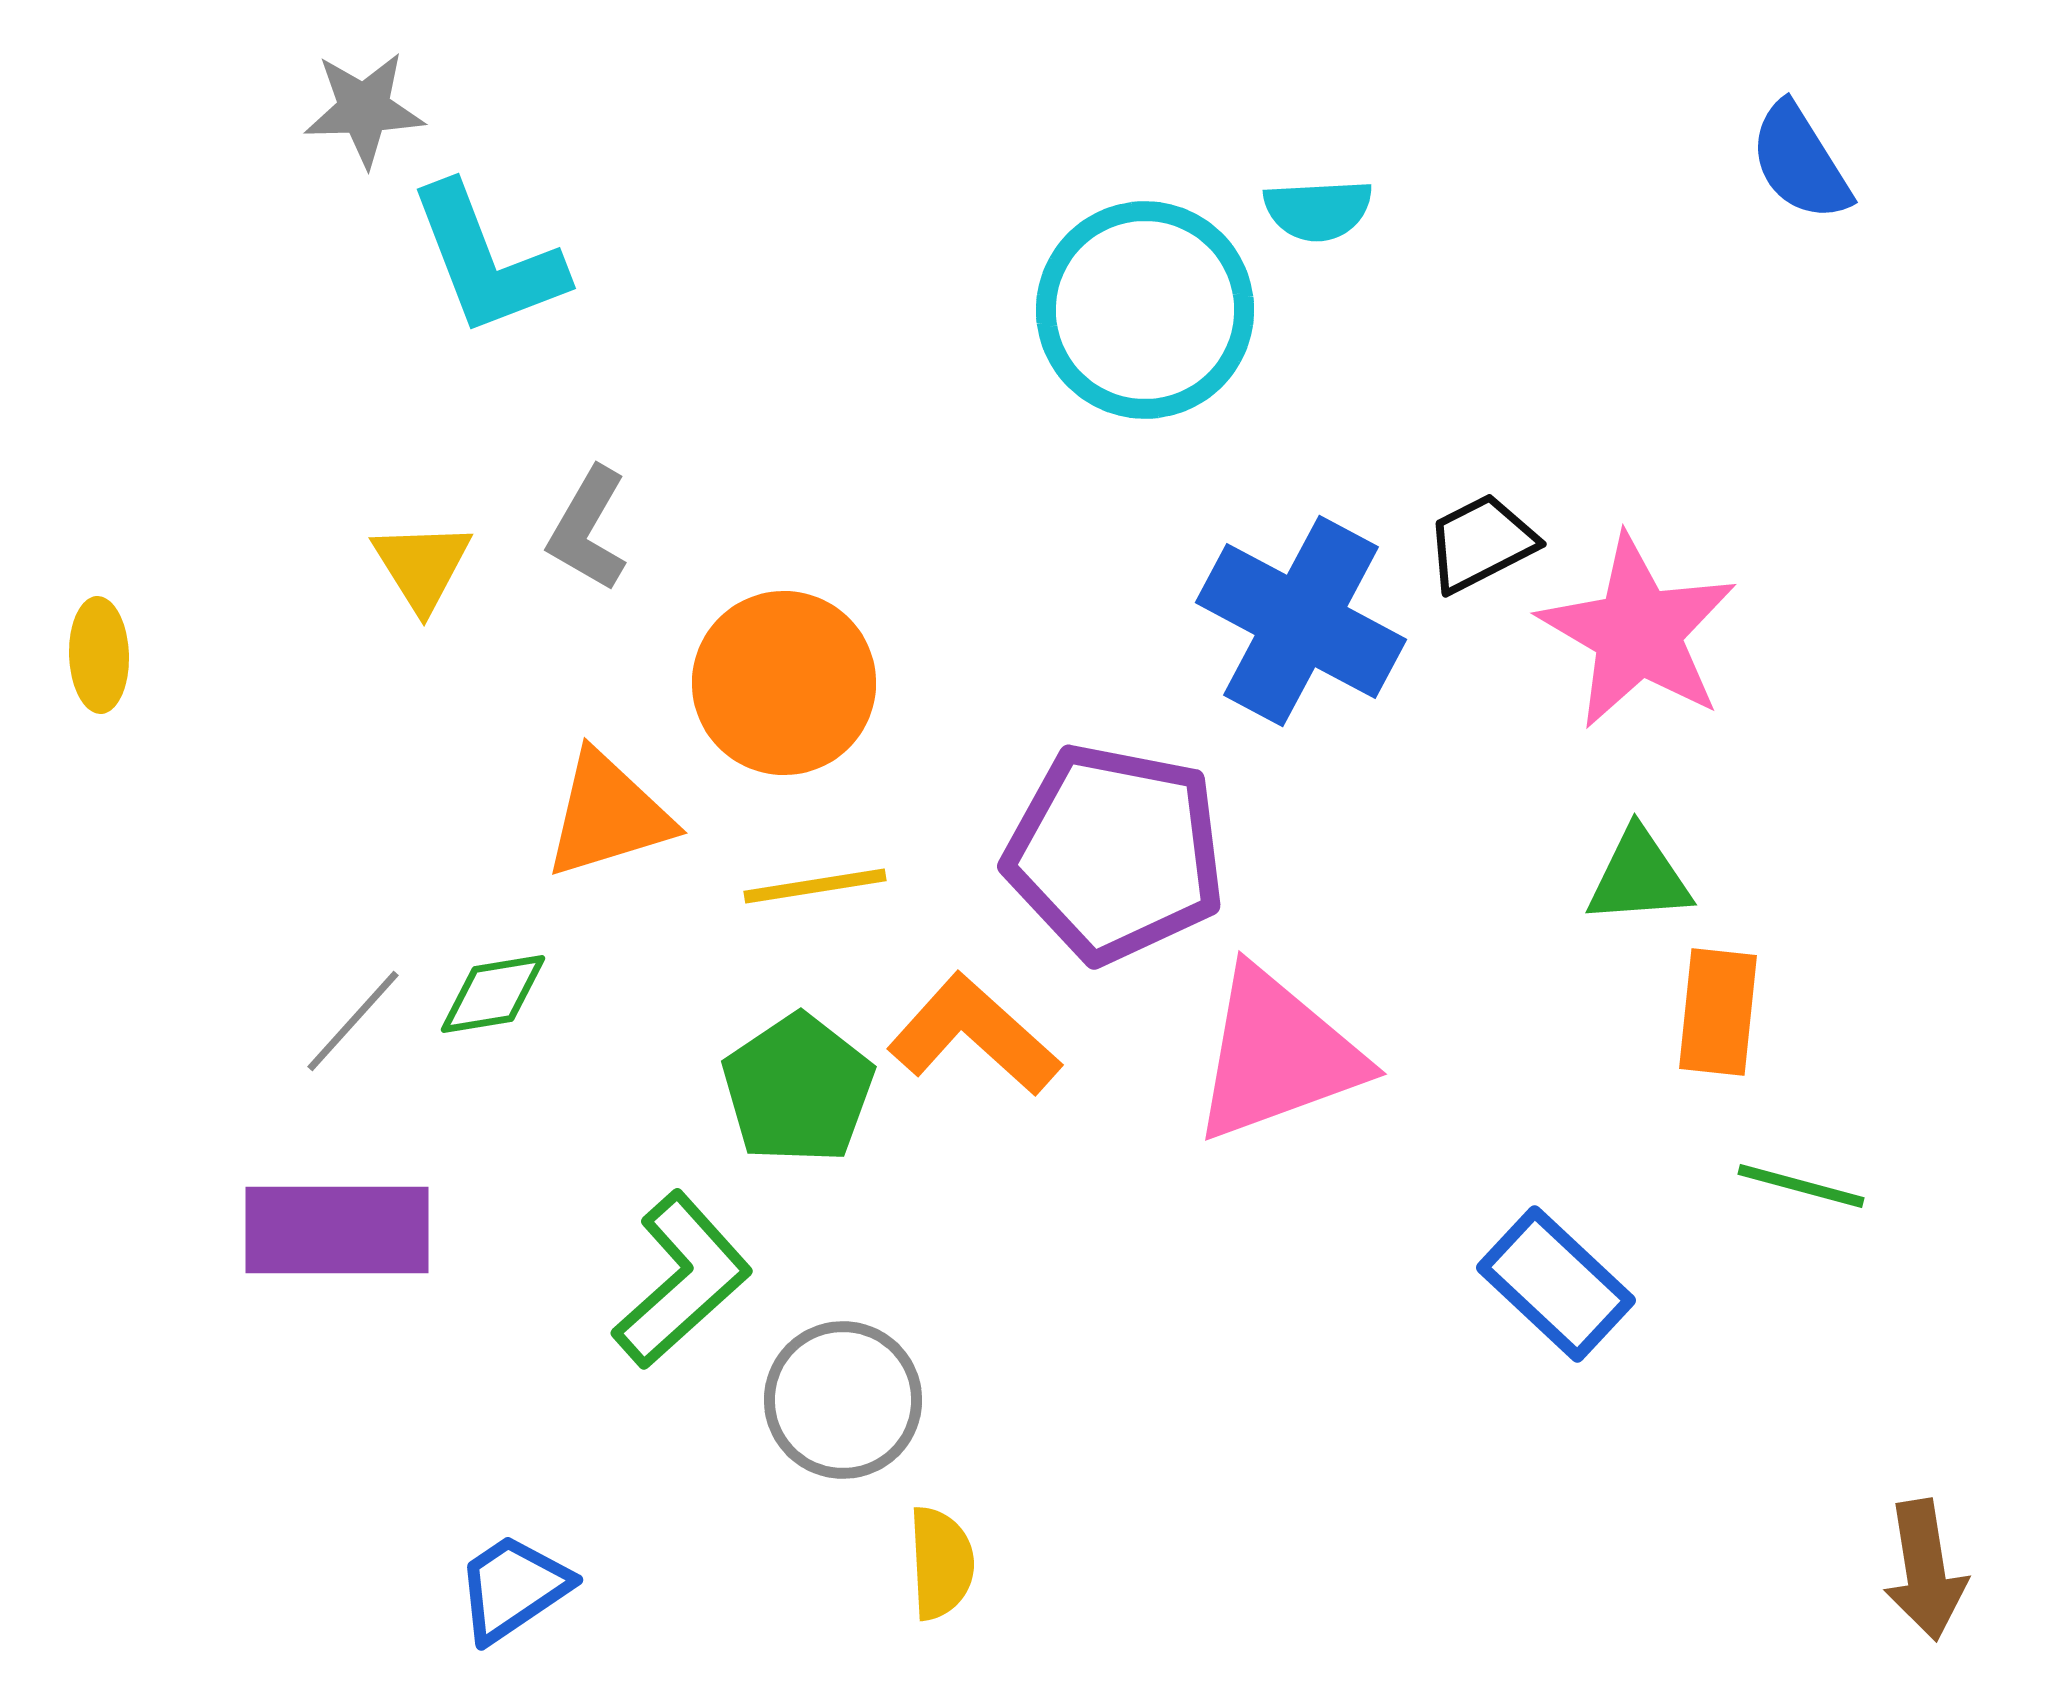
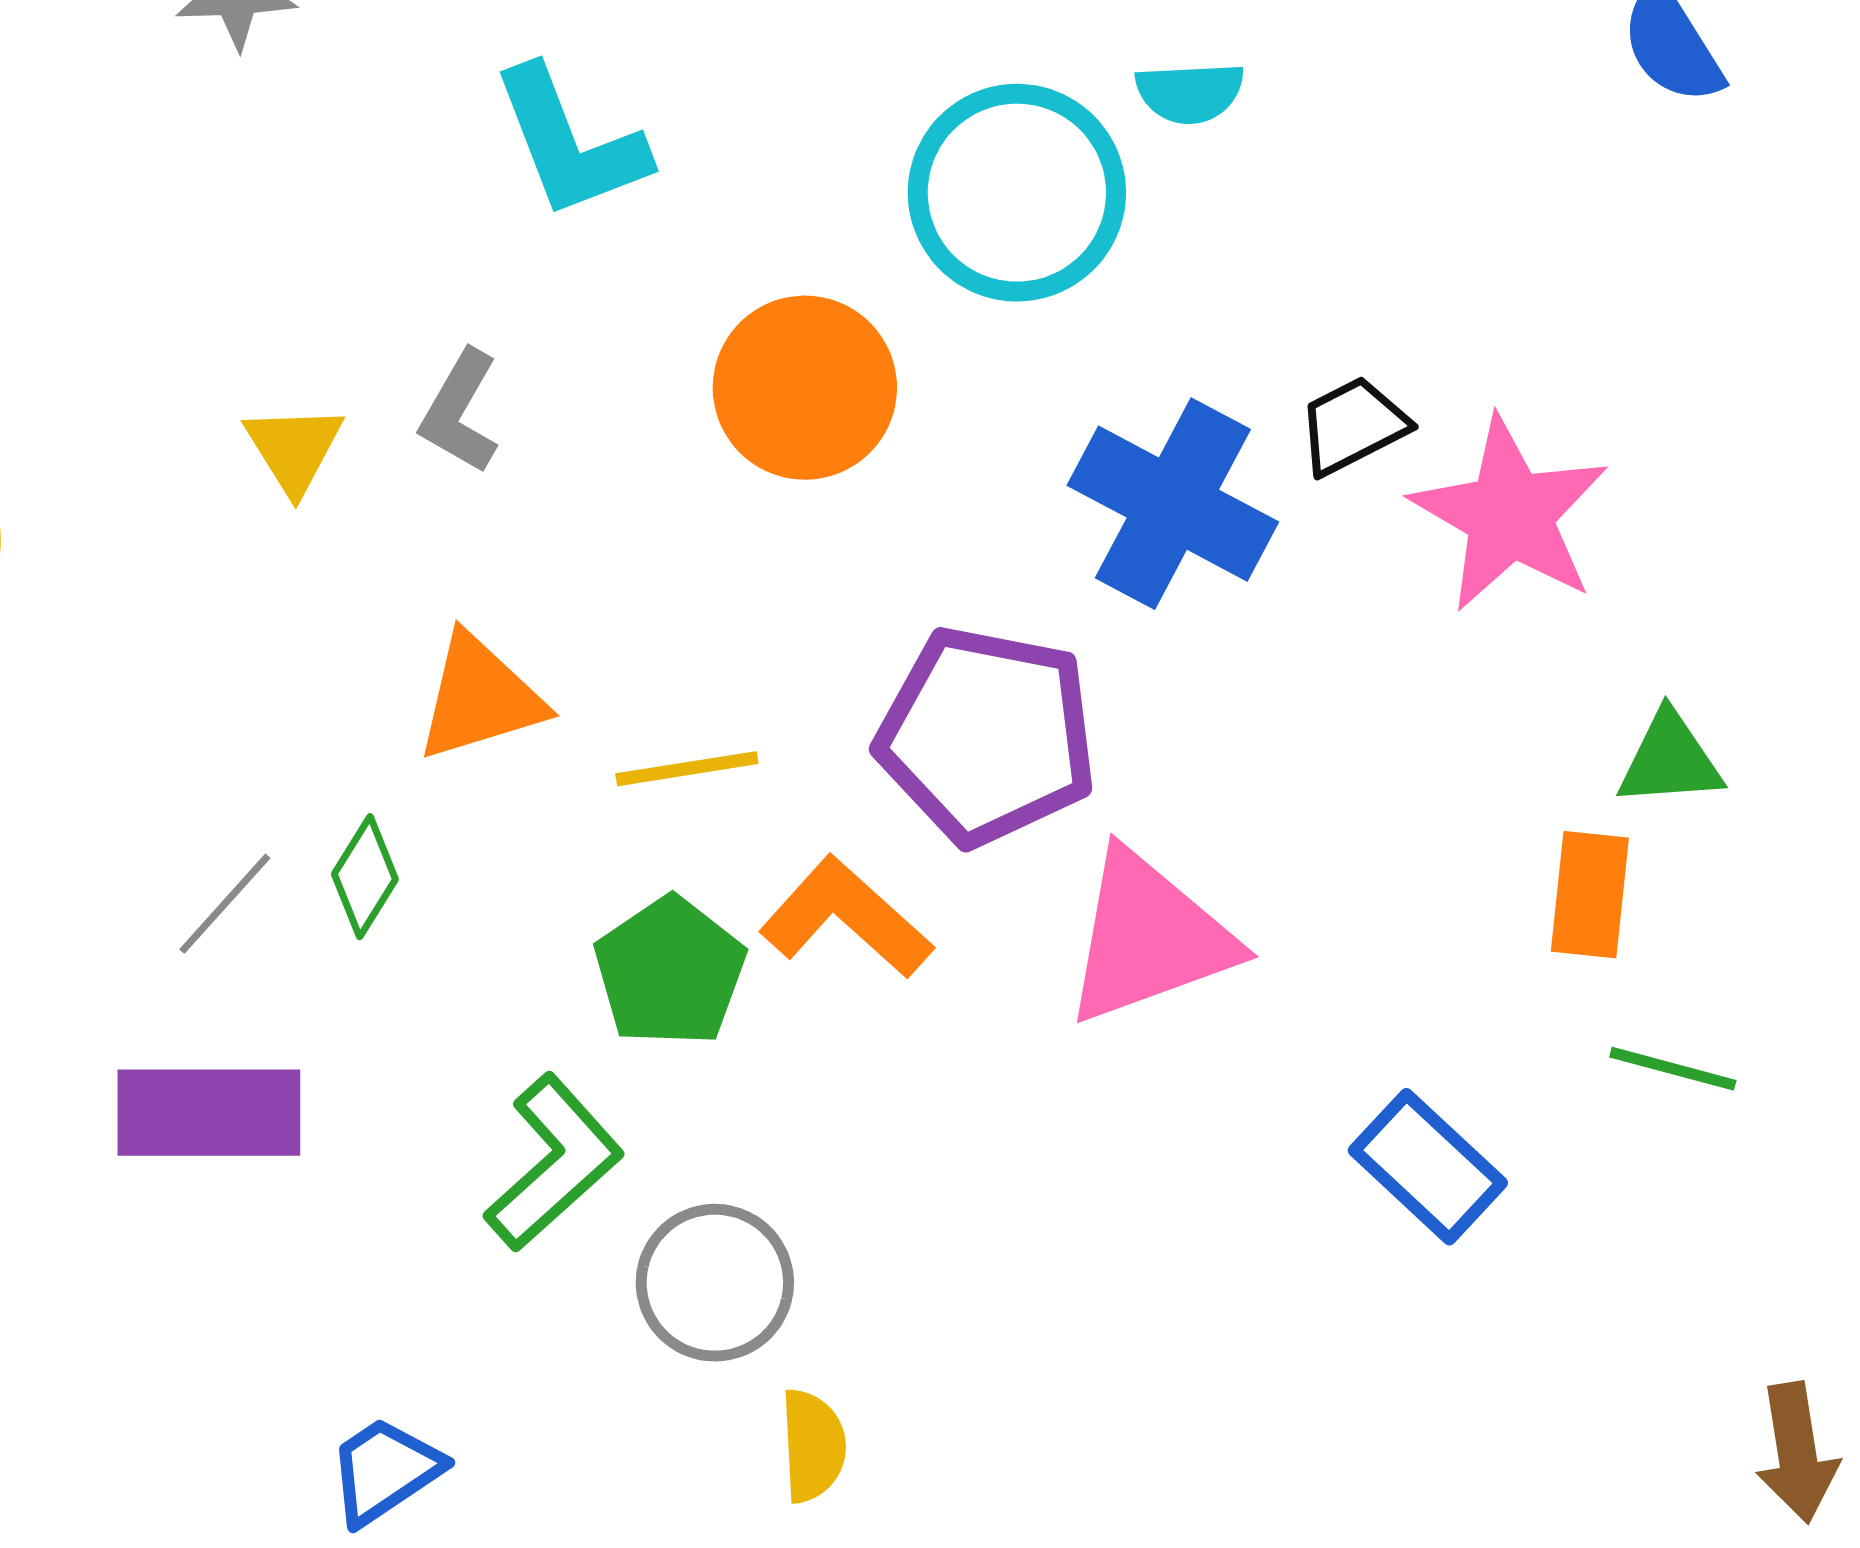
cyan L-shape: (487, 260) -> (570, 143), moved
orange circle: (784, 683) -> (805, 388), moved
green triangle: (1639, 877) -> (1670, 760), moved
green diamond: (493, 994) -> (365, 877), turned -49

